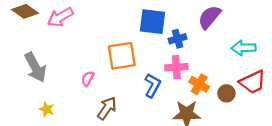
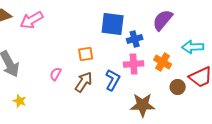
orange square: (122, 56) -> (86, 54), size x0.6
orange cross: (199, 84) -> (163, 62), moved
brown arrow: (107, 108) -> (84, 82), moved

